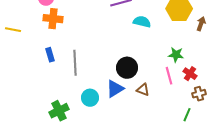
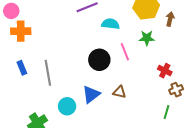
green star: (176, 55) -> (147, 38), moved
black circle: (127, 68) -> (99, 60), moved
pink line: (169, 76) -> (125, 52), moved

